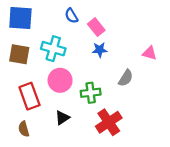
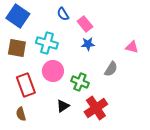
blue square: (20, 18) -> (18, 16), turned 30
green cross: (91, 93) -> (80, 82), turned 30
black triangle: (62, 118) -> (63, 106), moved

